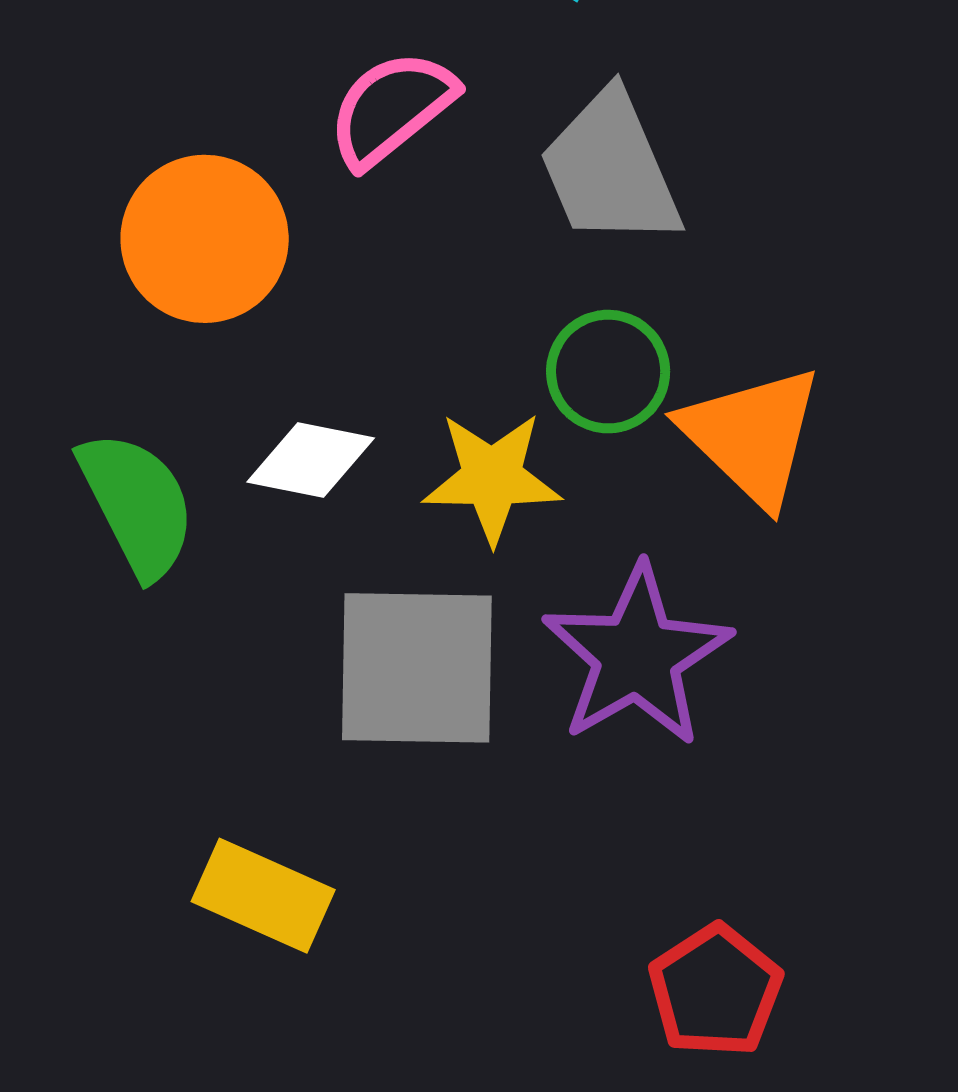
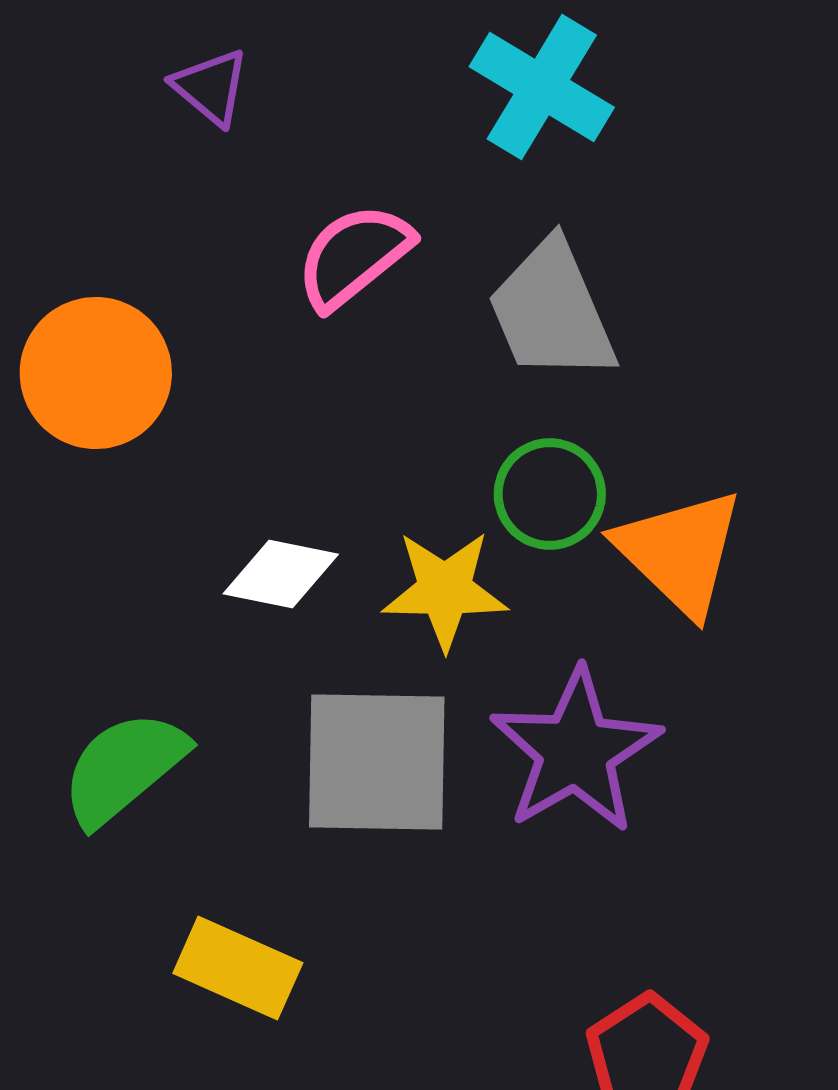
orange circle: (205, 239) -> (96, 373), moved
green semicircle: (137, 504) -> (124, 768), moved, turned -103

